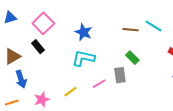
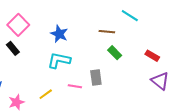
cyan line: (153, 26) -> (130, 16), moved
green rectangle: (132, 58) -> (115, 53), moved
pink line: (99, 84) -> (75, 86), turned 40

